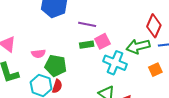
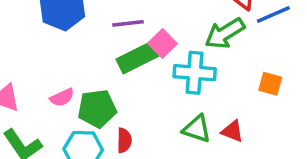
green rectangle: (87, 45) -> (138, 57), size x1.6
orange square: (155, 70) -> (270, 84), moved, turned -32
red semicircle: (57, 86) -> (124, 140), moved

